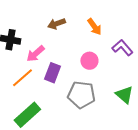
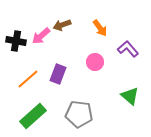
pink arrow: (35, 54) -> (41, 36), moved
gray pentagon: (81, 95) -> (79, 114), moved

